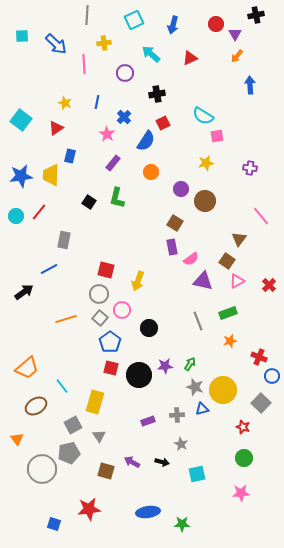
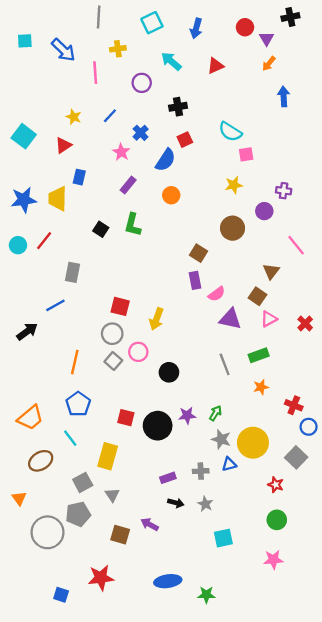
blue line: (97, 102) -> (110, 116), turned 32
purple circle: (181, 189) -> (264, 211), moved
orange line: (66, 319) -> (75, 362), turned -60
blue pentagon: (110, 342) -> (78, 404), moved
black arrow: (162, 462) -> (176, 503), moved

